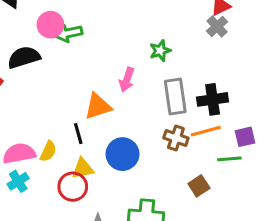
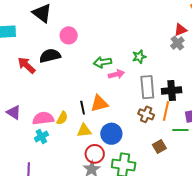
green arrow: (68, 33) -> (102, 62), moved
pink arrow: (127, 80) -> (116, 74), turned -126
orange triangle: (98, 106) -> (99, 103), moved
orange line: (206, 131) -> (166, 111), turned -66
blue circle: (123, 154) -> (111, 134), moved
red circle: (73, 187) -> (95, 154), moved

